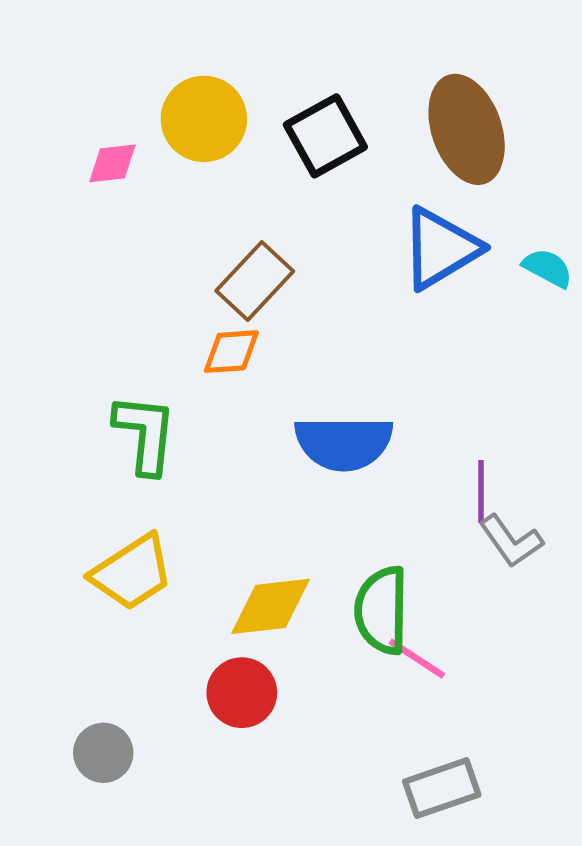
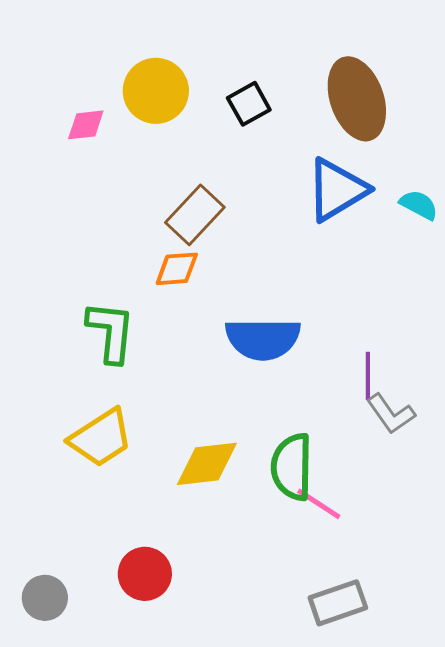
black square: (325, 136) -> (249, 104), size x0.7
red circle: (242, 693) -> (145, 574), moved
gray circle: (103, 753) -> (45, 598), moved

